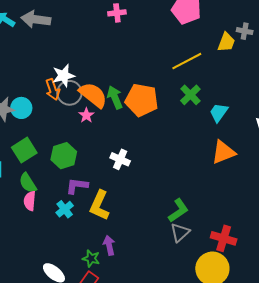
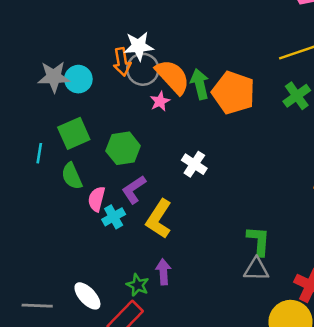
purple L-shape: (77, 186) -> (134, 189), turned -50
pink semicircle: (30, 201) -> (97, 199), moved
green L-shape: (178, 210) -> (259, 241), turned -60
gray triangle: (180, 232) -> (256, 269), turned 35

